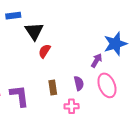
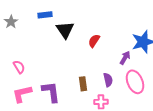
red semicircle: (44, 51) -> (94, 41), moved

